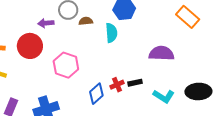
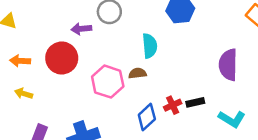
brown semicircle: (86, 21) -> (138, 73), moved
cyan semicircle: (111, 33) -> (150, 46), moved
purple semicircle: (161, 53) -> (228, 65), turned -90

